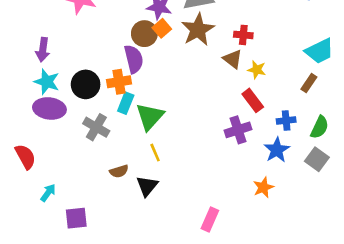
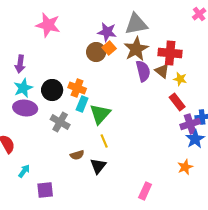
red cross: (243, 35) -> (170, 53), size x1.6
purple semicircle: (134, 59) -> (143, 71), moved
cyan star: (47, 82) -> (23, 88), turned 30
orange cross: (119, 82) -> (77, 88), turned 30
purple cross: (238, 130) -> (190, 124), moved

